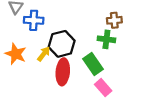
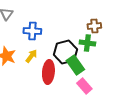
blue cross: (34, 20) -> (32, 31), moved
black hexagon: (62, 44) -> (65, 52), moved

